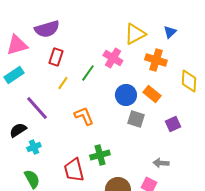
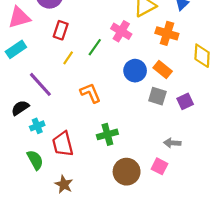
gray square: (136, 119) -> (157, 96), moved
red trapezoid: (74, 170) -> (63, 144), moved

